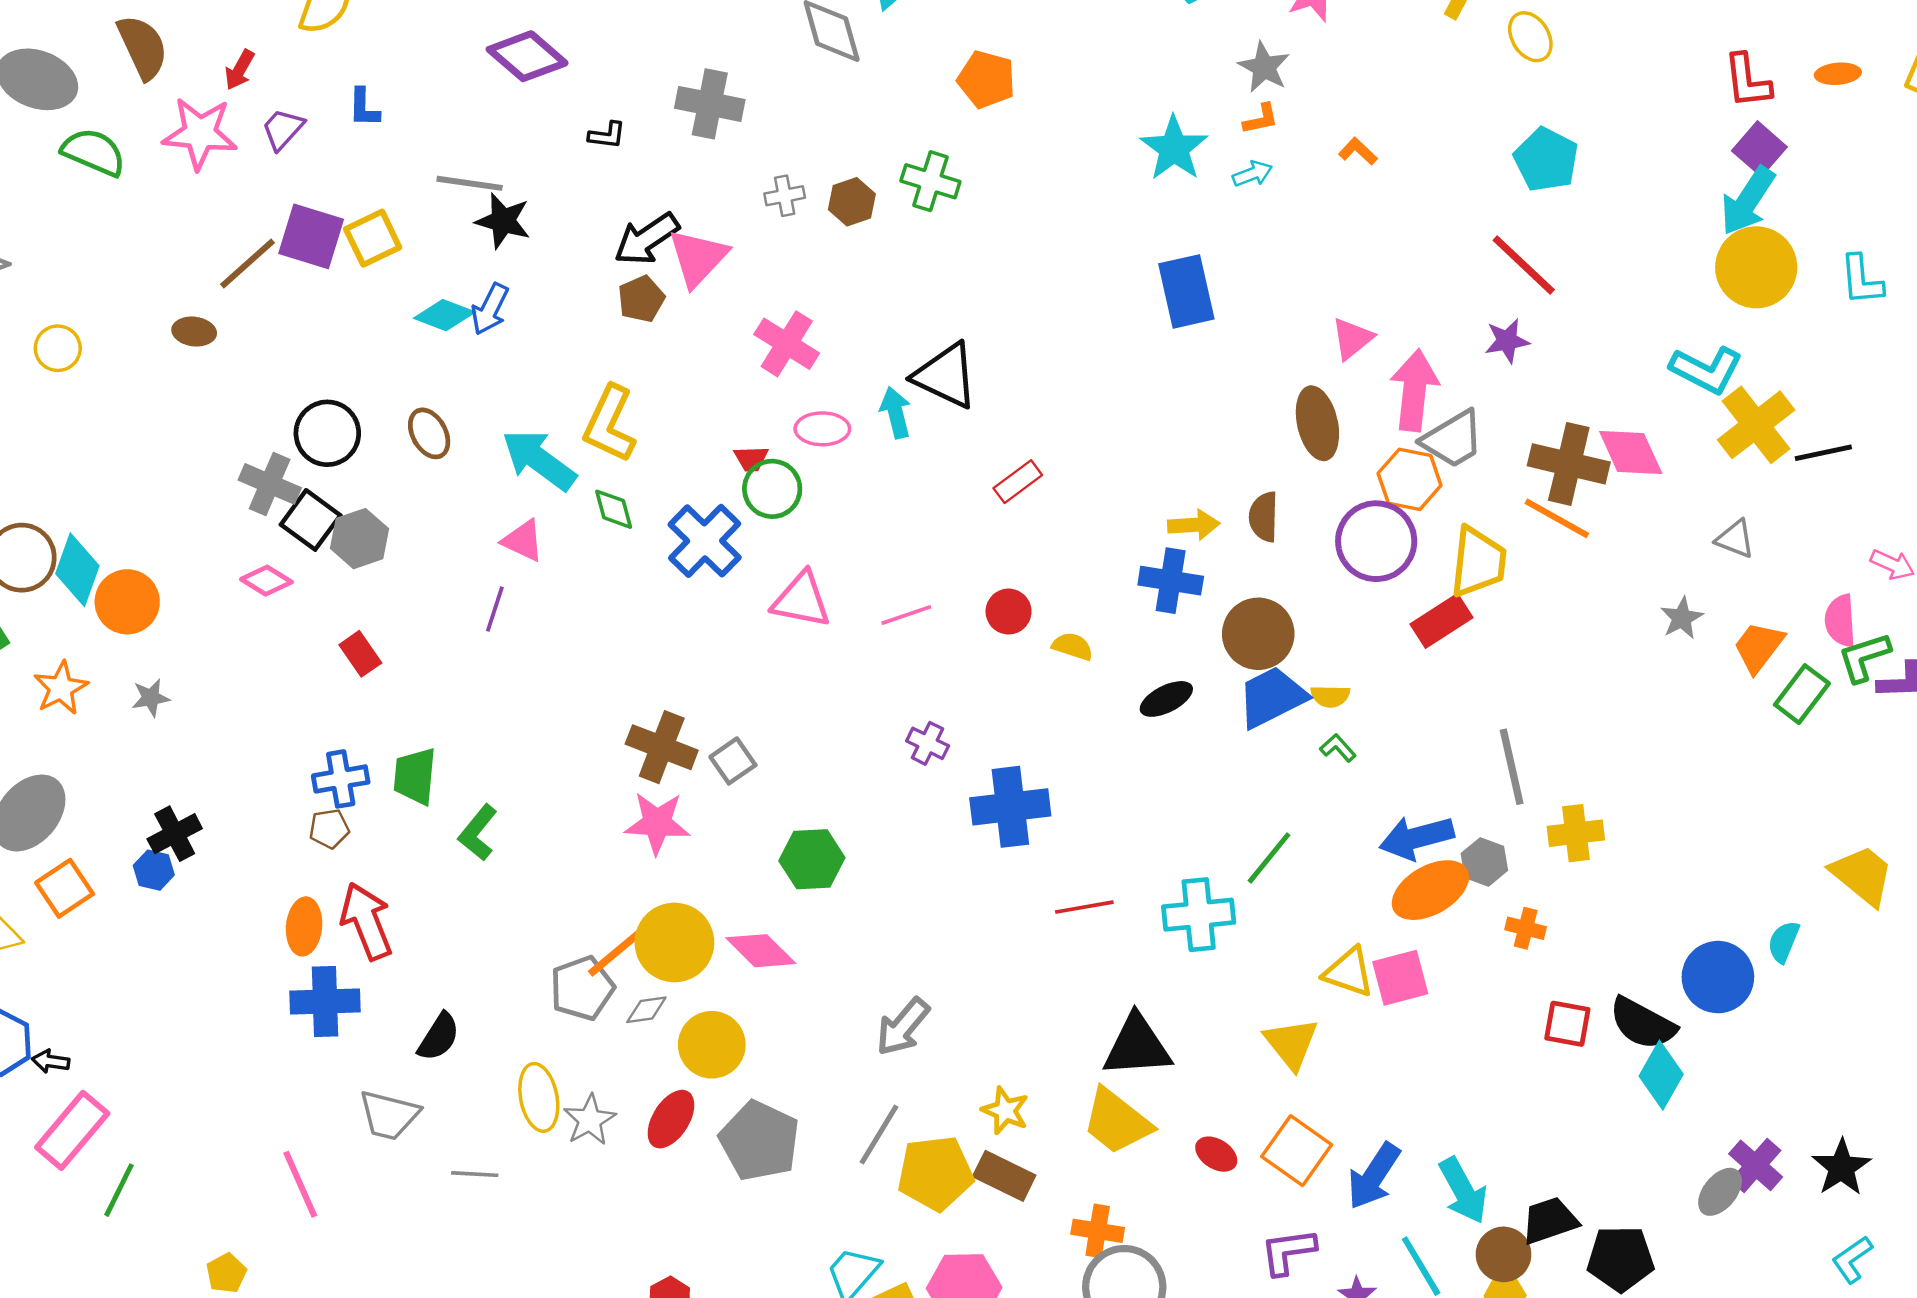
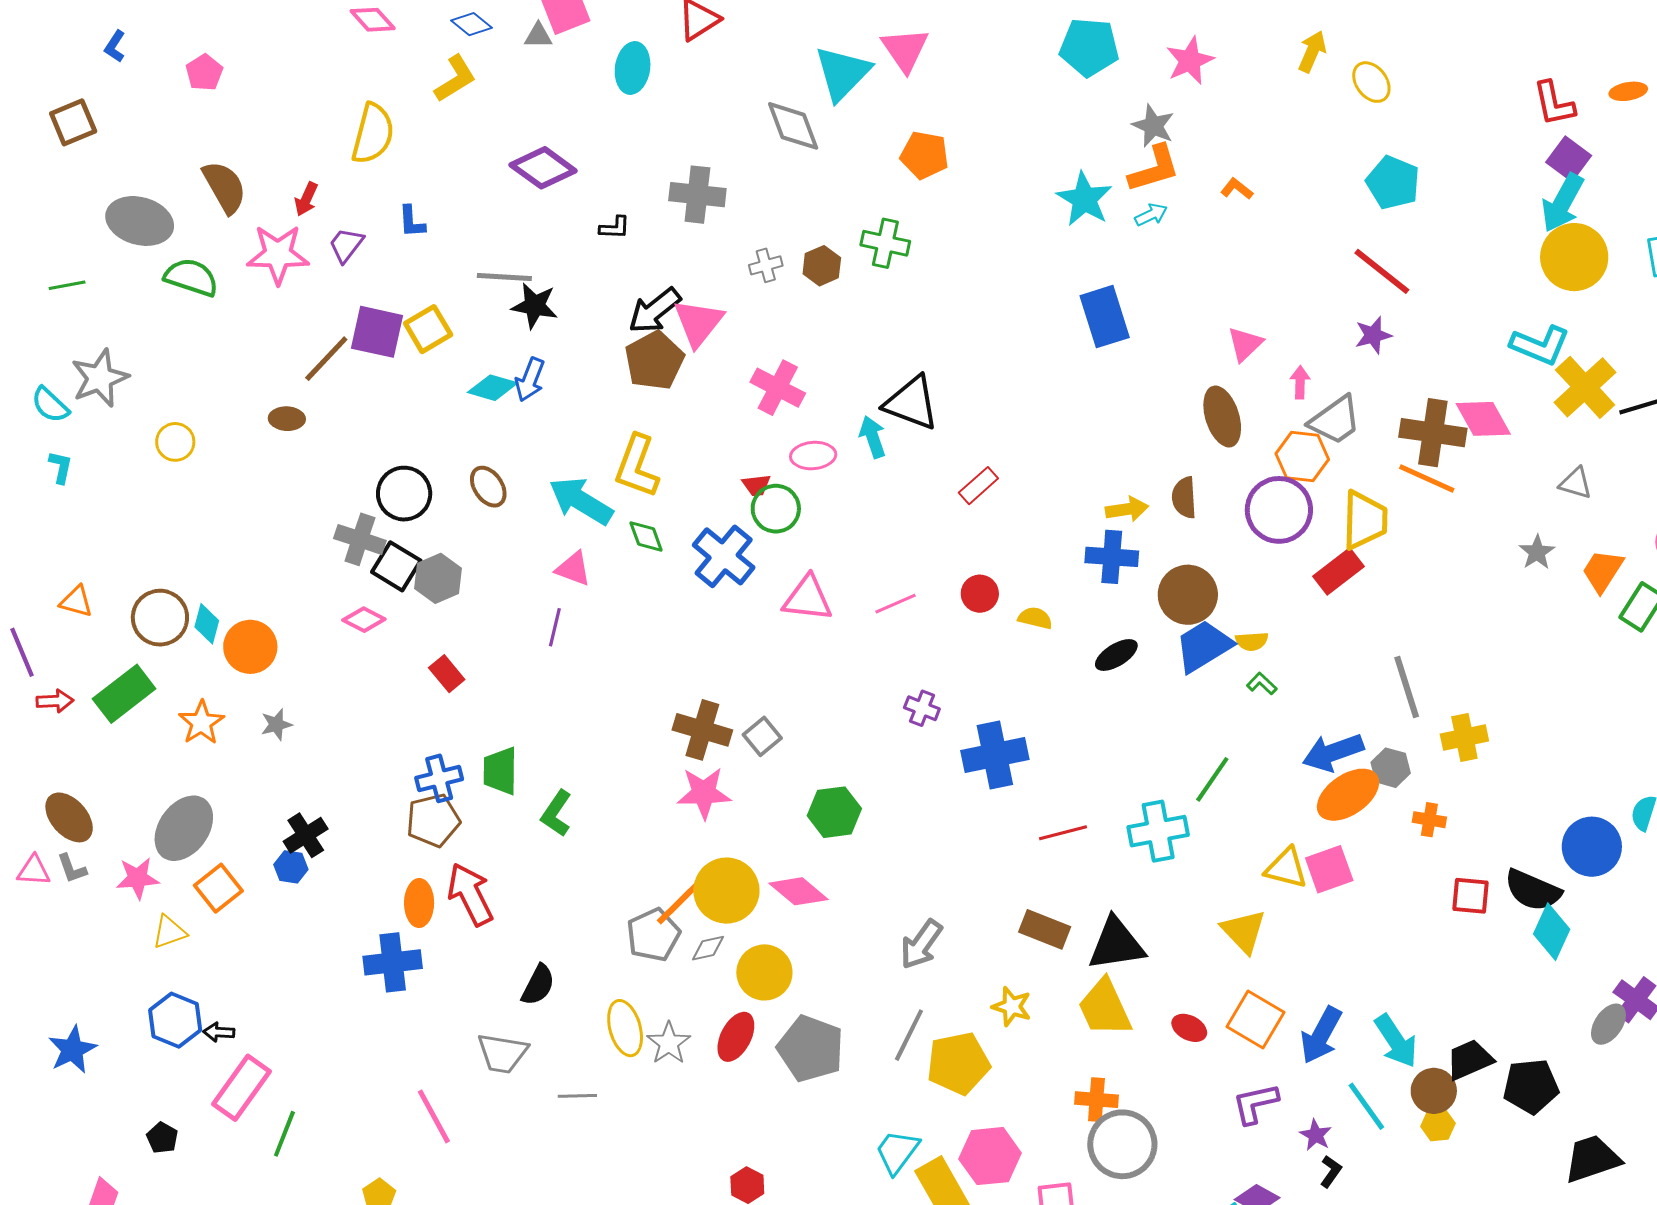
orange L-shape: (1261, 119) -> (1154, 169), size x1.8
brown pentagon: (641, 299) -> (654, 361), size x1.5
pink arrow: (1414, 390) -> (1300, 382), size x0.5
cyan diamond: (77, 570) -> (207, 624), size x0.7
brown pentagon: (329, 829) -> (433, 820), size x1.6
blue cross: (325, 1001) -> (393, 962), moved
yellow trapezoid: (1117, 1121) -> (1105, 1008), turned 32
brown rectangle: (1004, 1176) -> (1045, 929), moved

